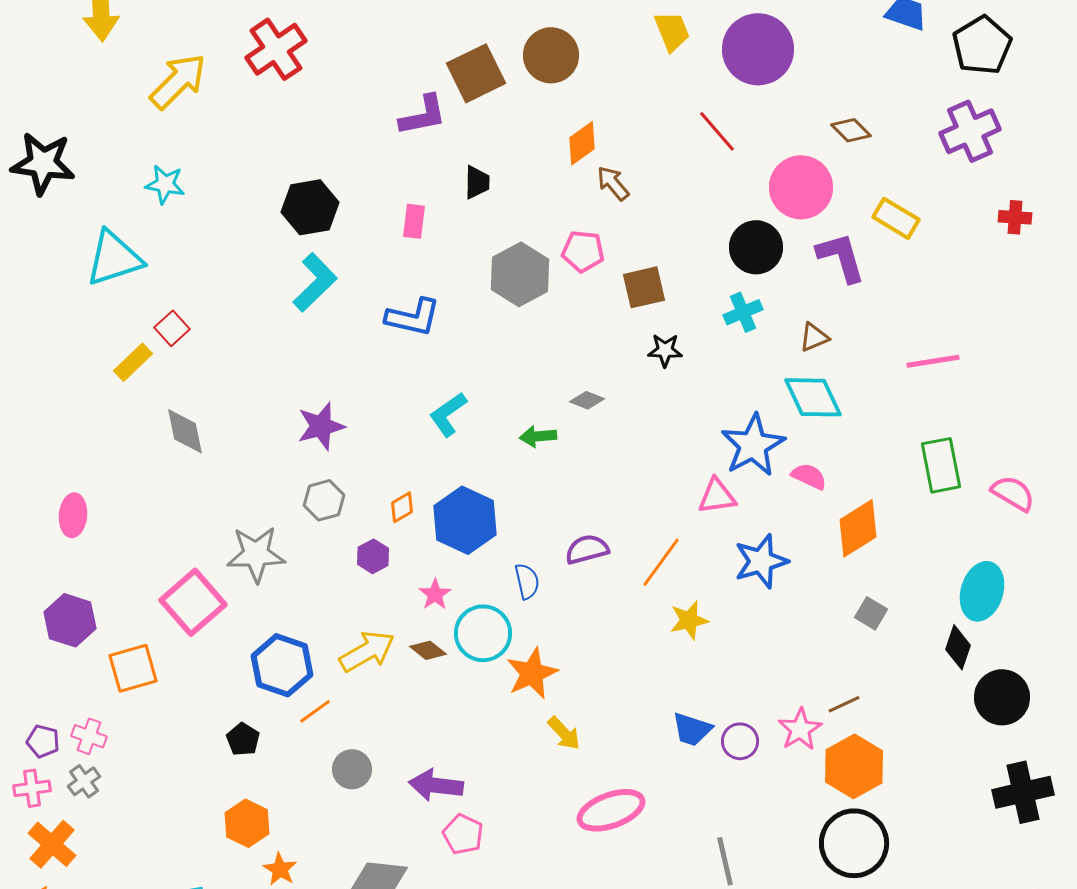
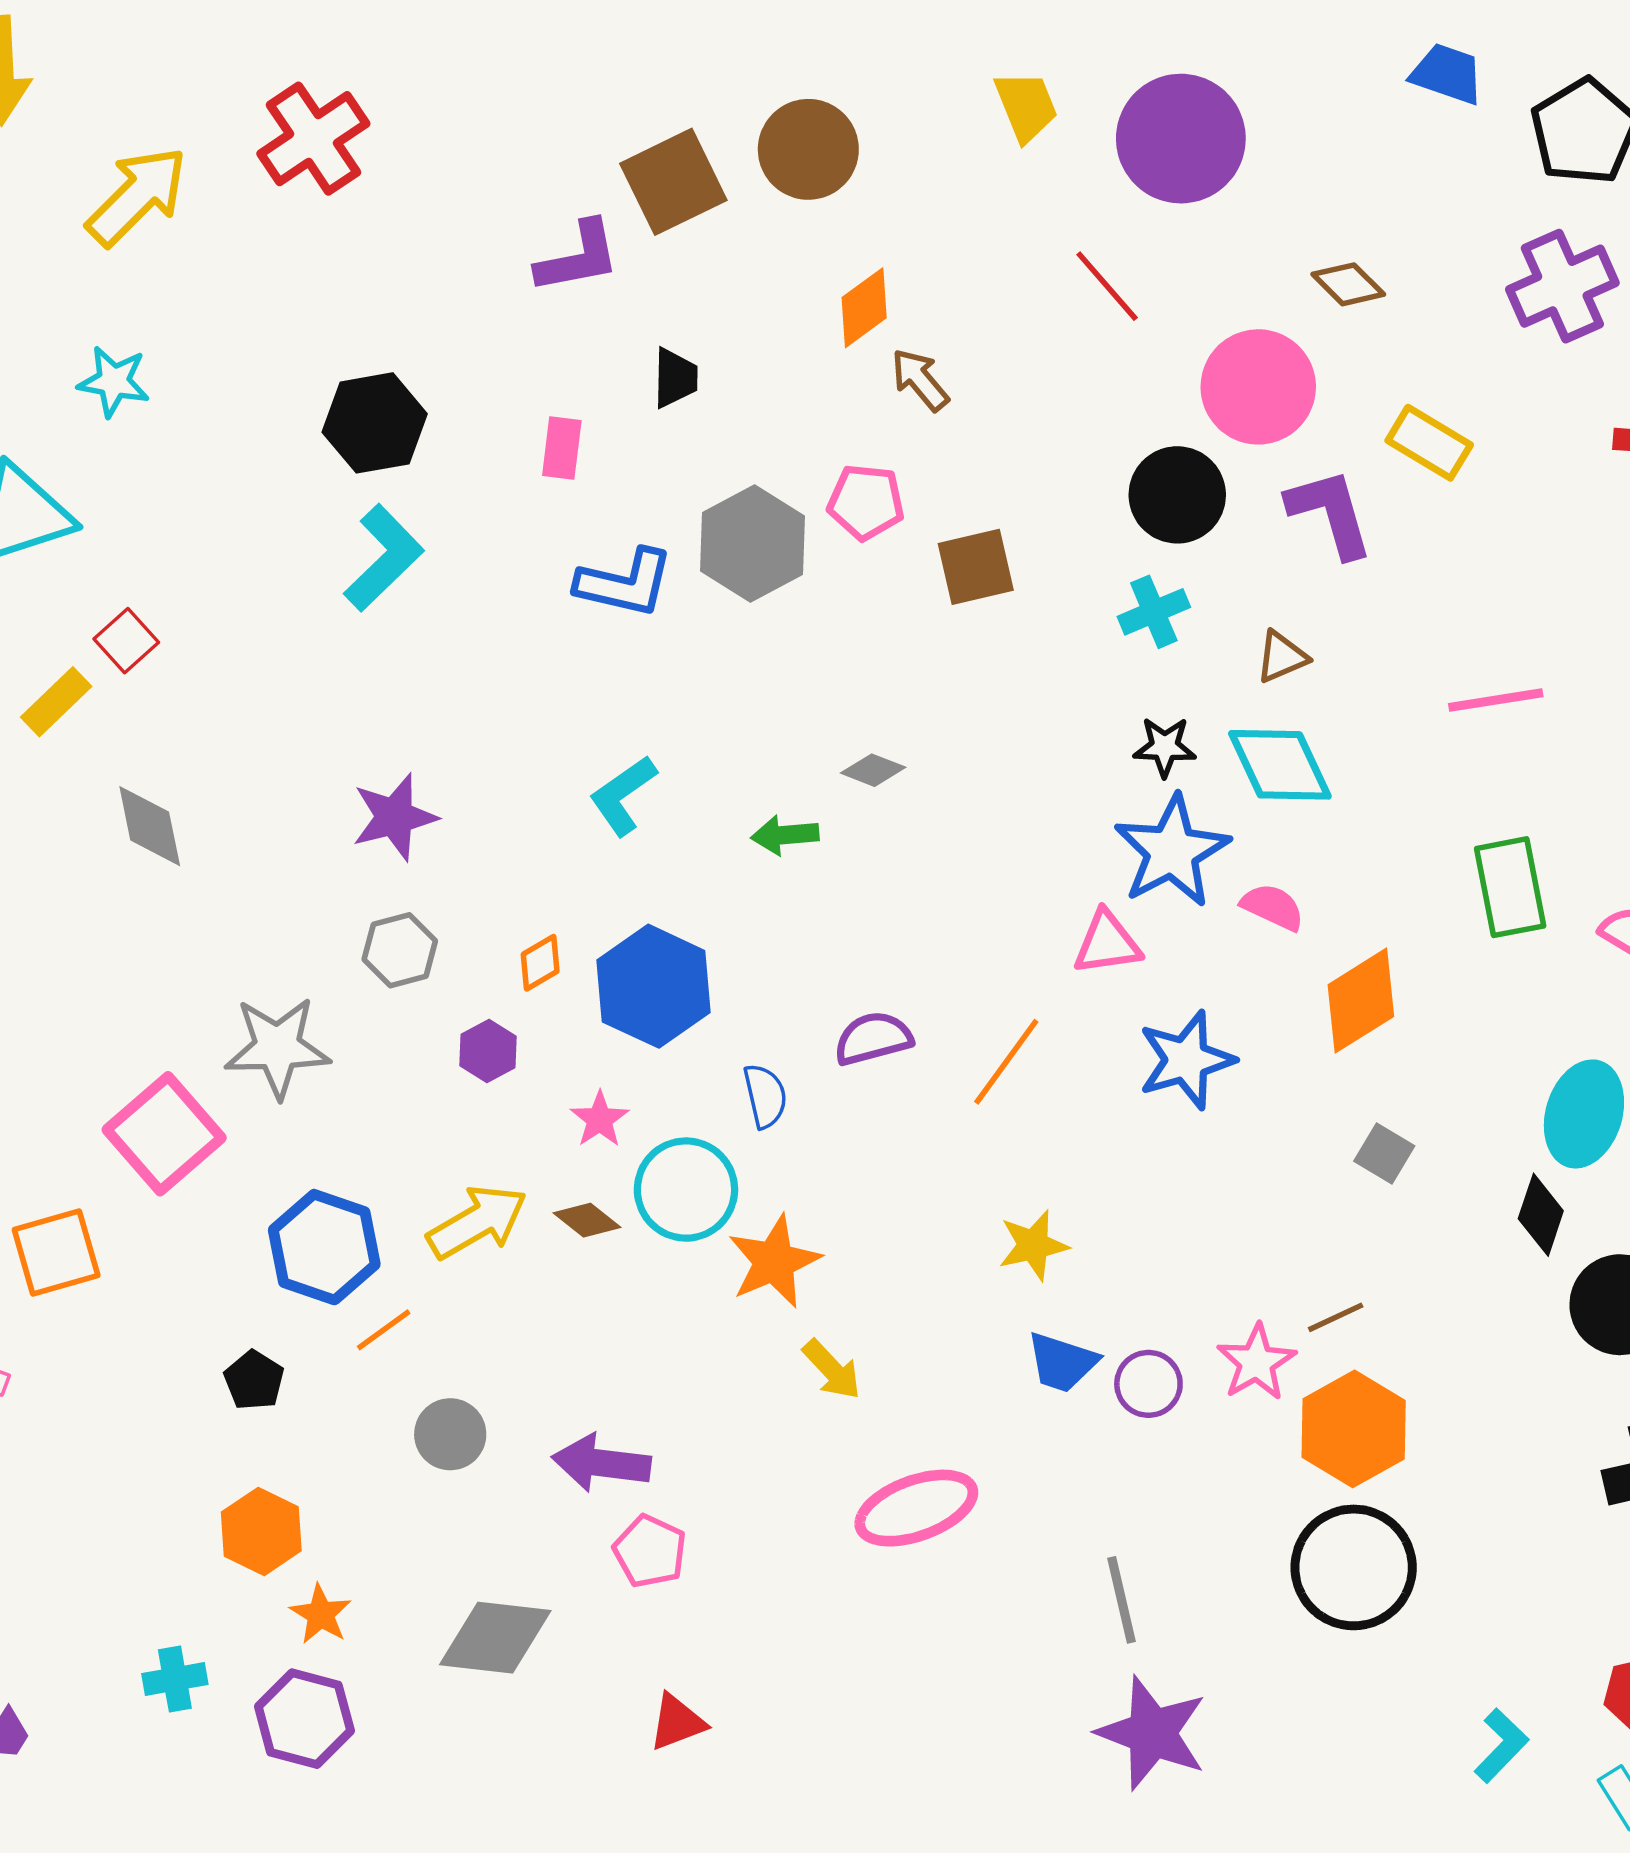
blue L-shape: (413, 317) -> (625, 583), moved
black star: (665, 350) -> (1165, 747), moved
yellow star: (689, 620) -> (1033, 1245), moved

